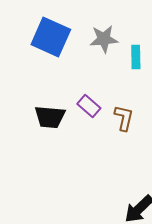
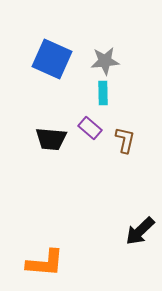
cyan rectangle: (136, 57) -> (103, 93), moved

